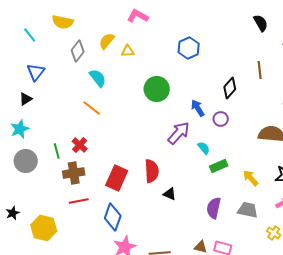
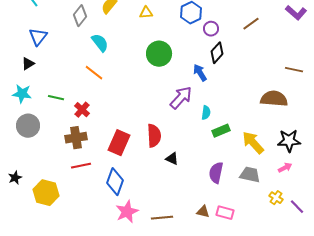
yellow triangle: (128, 51) -> (146, 13), moved
brown line: (260, 70) -> (251, 24), moved, turned 60
black diamond: (230, 88) -> (217, 53), moved
purple circle: (221, 119) -> (211, 29), moved
cyan star: (20, 129) -> (22, 94), turned 30
cyan semicircle: (204, 148) -> (206, 113), turned 48
green line: (57, 151) -> (56, 98), moved, turned -63
yellow arrow: (251, 178) -> (253, 143), size x1.4

